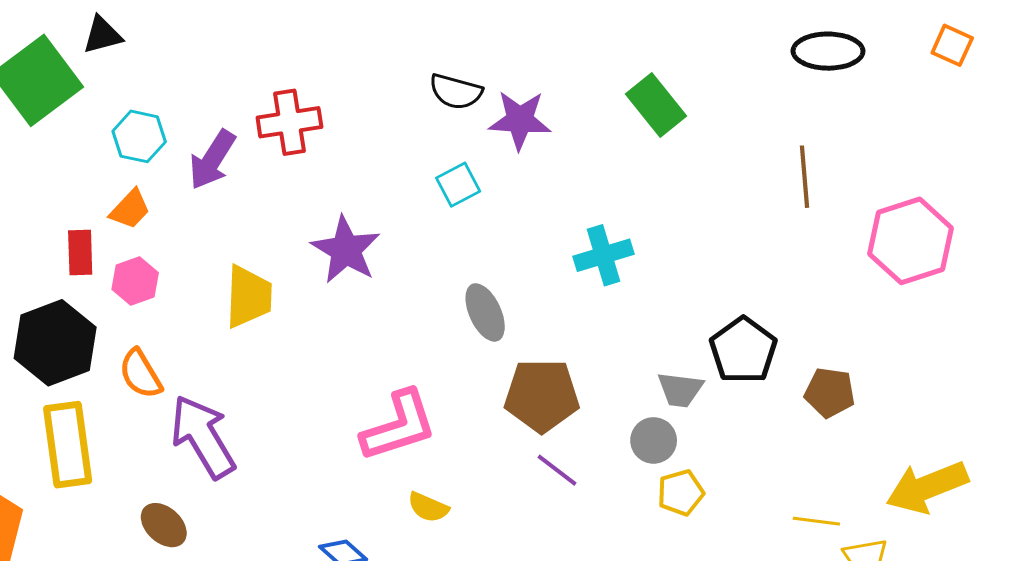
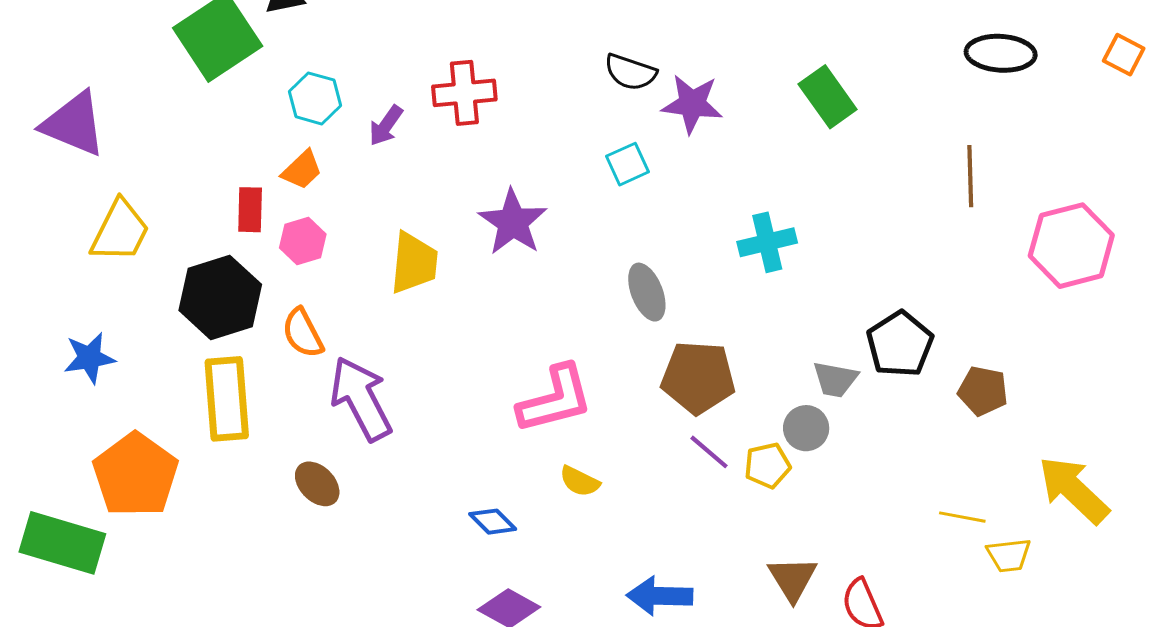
purple arrow: (212, 160) -> (386, 126), size x0.7
yellow arrow: (927, 487) -> (1074, 490), turned 62
yellow pentagon: (681, 493) -> (767, 466), moved

